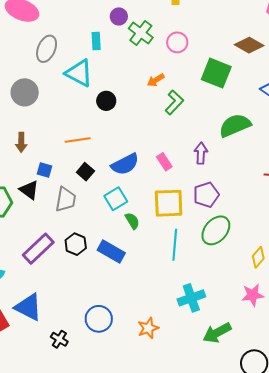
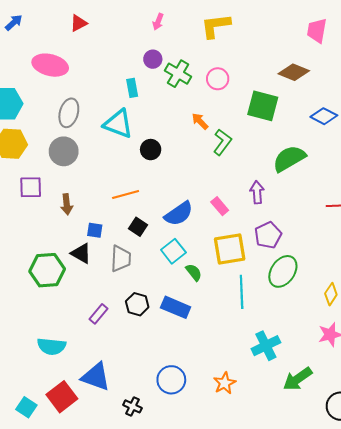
gray ellipse: (47, 49) -> (69, 113), moved
orange arrow: (156, 80) -> (200, 121), turned 84
purple rectangle: (38, 249) -> (98, 314), size x0.6

